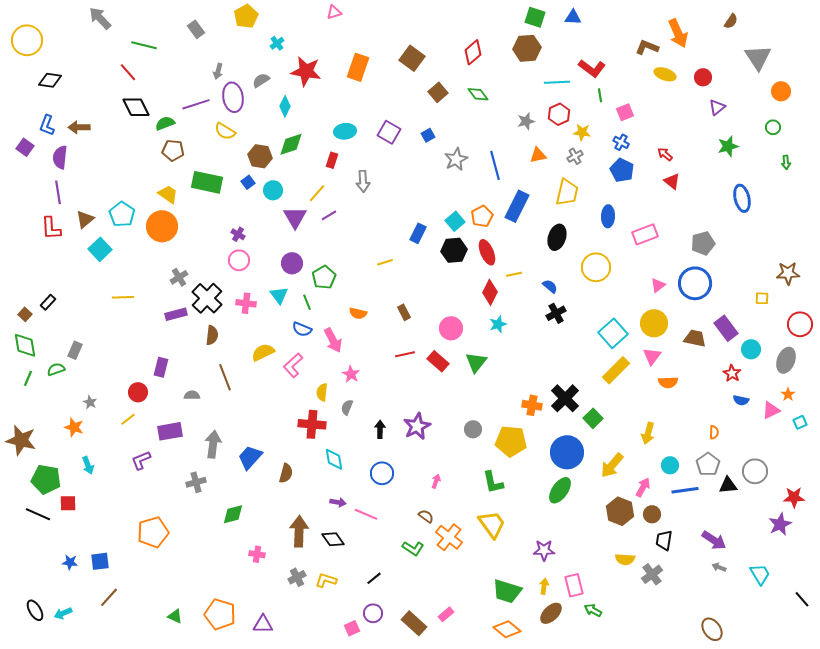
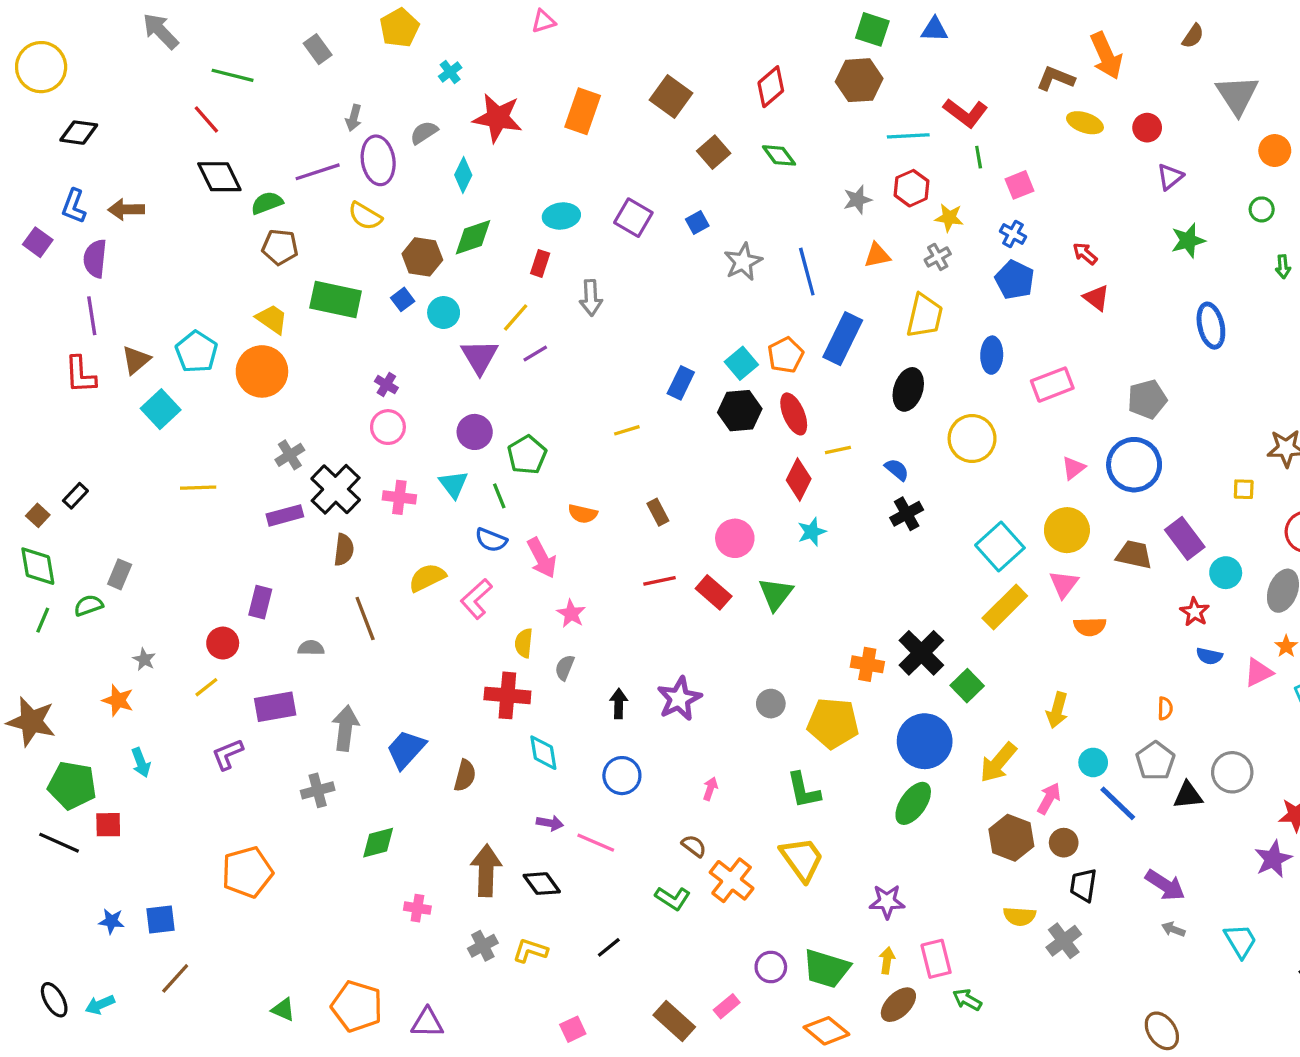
blue line: (685, 490) -> (1118, 803), turned 52
purple circle: (373, 613) -> (771, 967), moved

